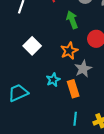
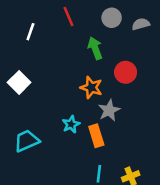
white square: (32, 46) -> (19, 82), moved
orange star: (69, 51) -> (91, 88), turned -30

